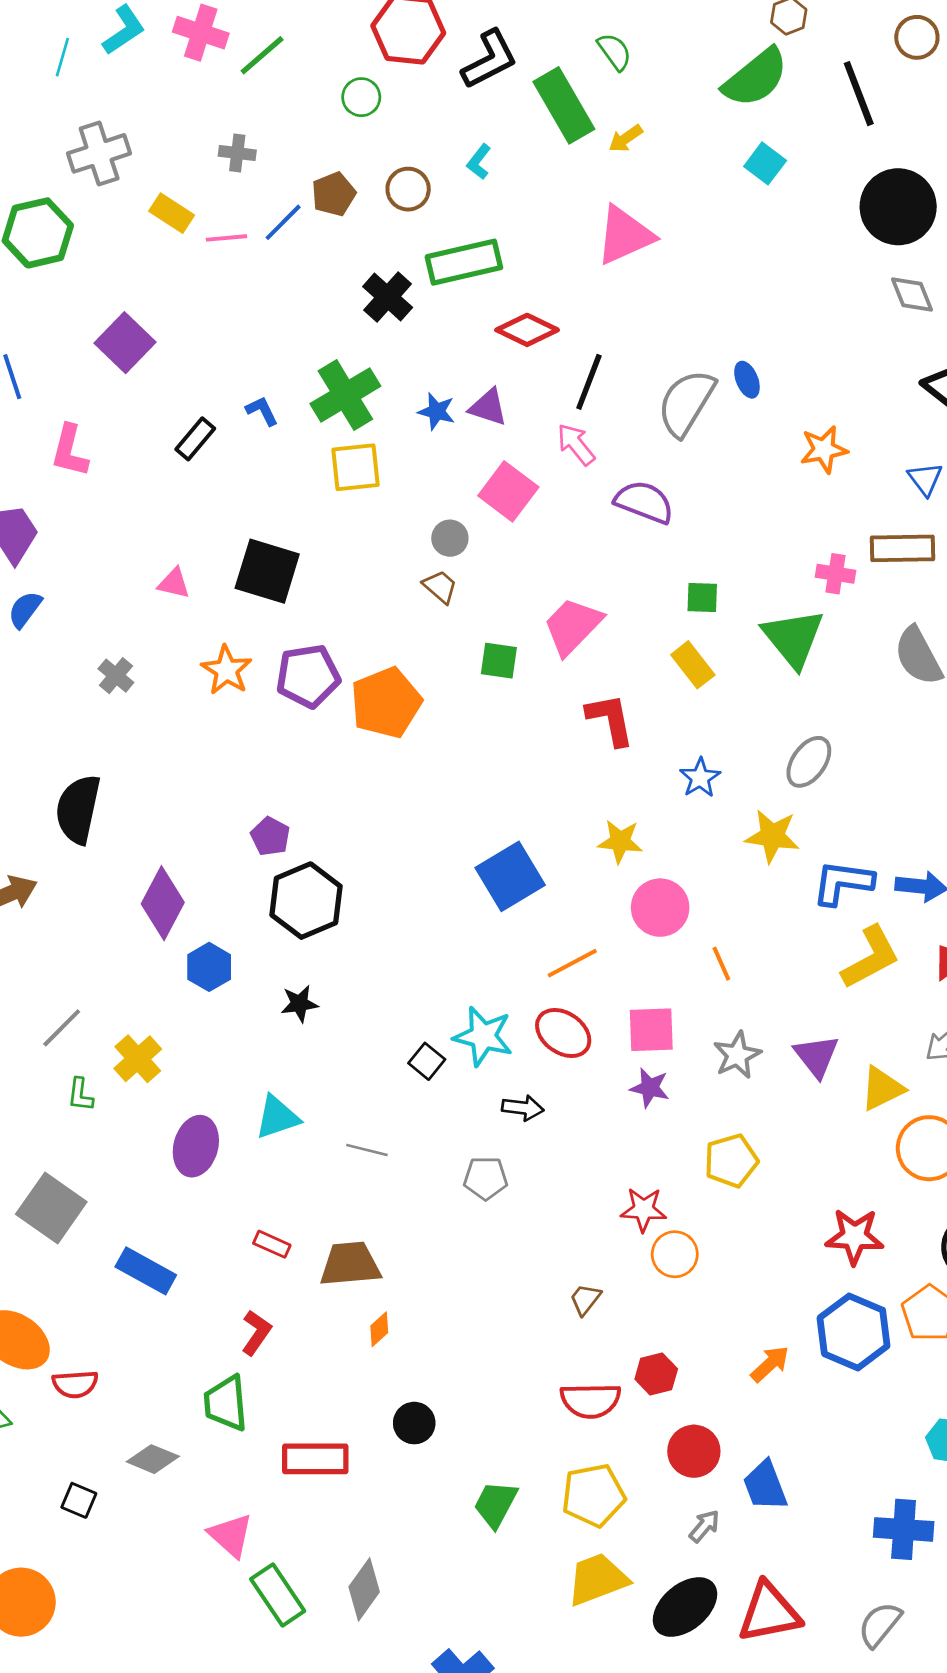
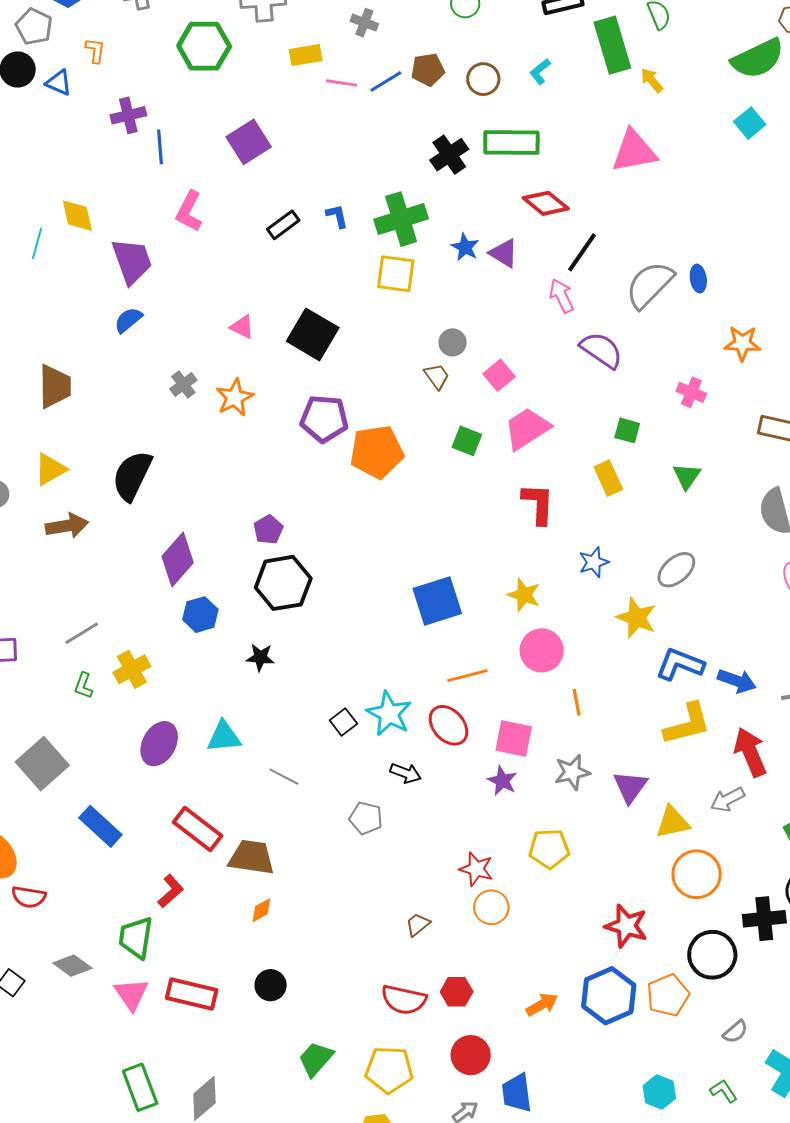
yellow arrow: (626, 139) -> (652, 80), turned 72
yellow rectangle: (172, 213) -> (306, 55), turned -56
pink square: (508, 491) -> (499, 375), moved, size x0.7
pink cross: (835, 574) -> (691, 392), moved
green triangle: (793, 638) -> (687, 476), size x0.6
orange star: (227, 670) -> (235, 398), moved
red rectangle: (272, 1244) -> (198, 829), size x1.8
pink triangle: (231, 1535) -> (131, 994), moved

